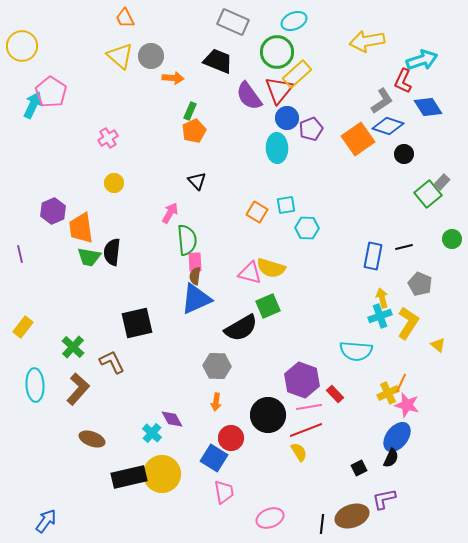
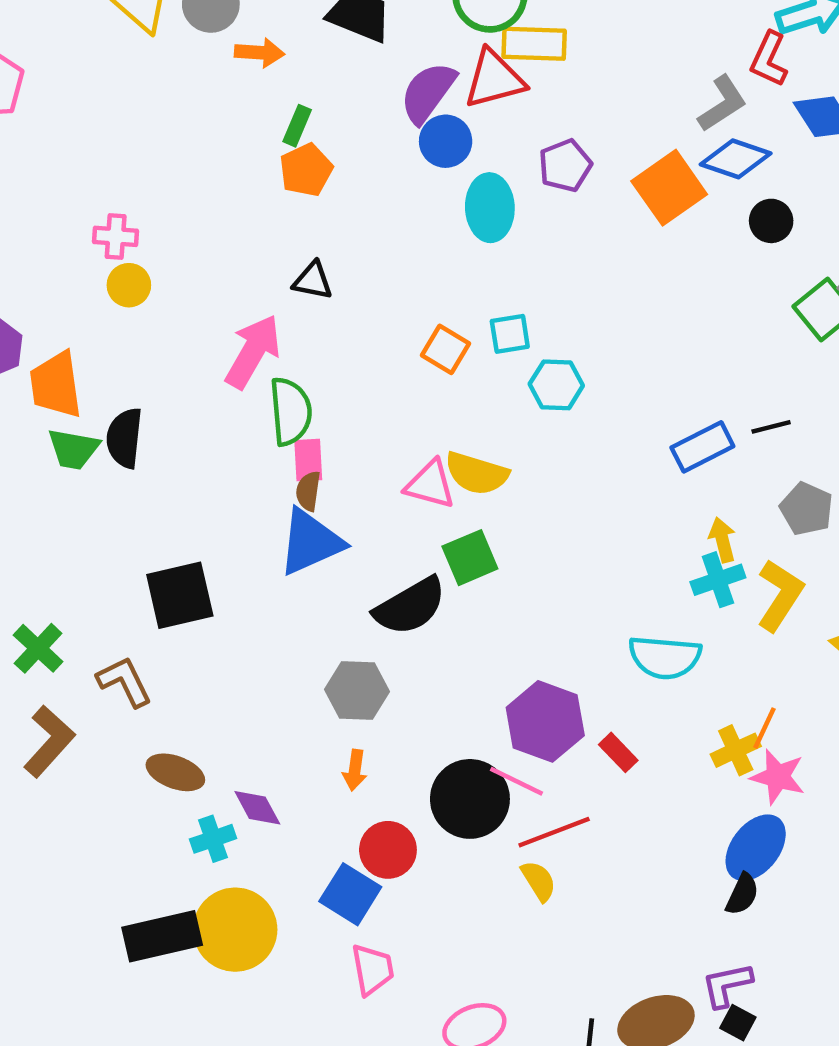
yellow rectangle: (297, 74) -> (534, 44), turned 44
red triangle: (279, 90) -> (494, 79), turned 36
purple semicircle: (249, 96) -> (428, 92), turned 72
blue circle: (287, 118) -> (446, 141), moved
pink cross: (108, 138) -> (116, 236), moved, turned 36
black triangle: (197, 181) -> (313, 281), turned -36
pink arrow: (170, 213) -> (253, 352), size x1.6
blue rectangle: (373, 256) -> (702, 447), turned 52
pink line: (309, 407) -> (516, 781), moved, turned 35
cyan cross: (152, 433) -> (213, 839), turned 30
brown ellipse: (92, 439) -> (175, 772), moved
black square: (359, 468) -> (738, 1023), moved, turned -35

